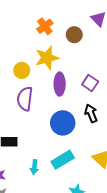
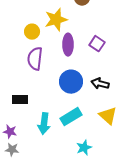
black arrow: (91, 113) -> (100, 84), moved, turned -54
cyan arrow: (34, 167) -> (44, 124), size x1.5

